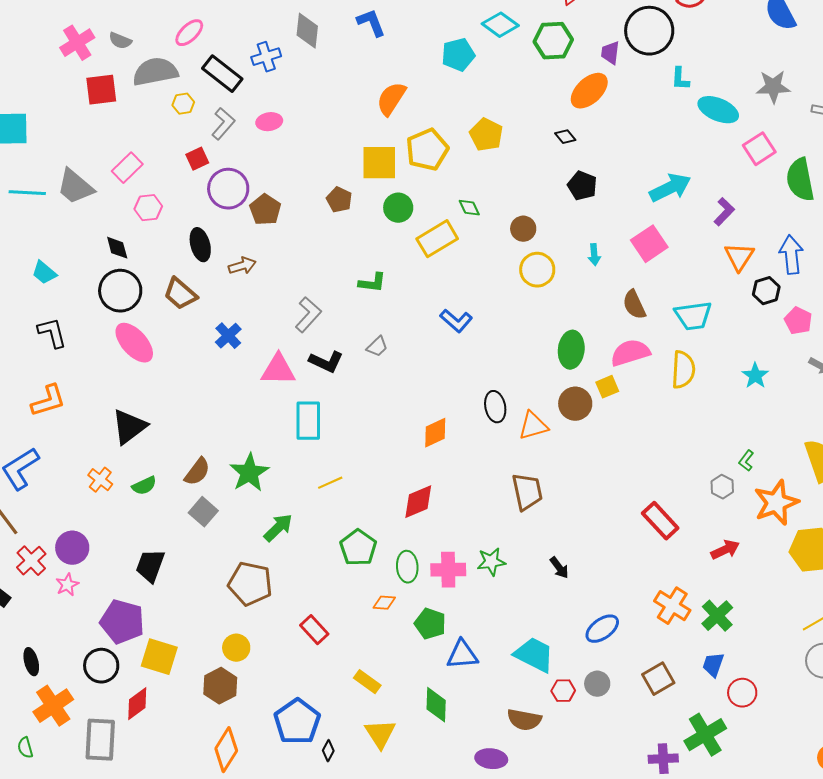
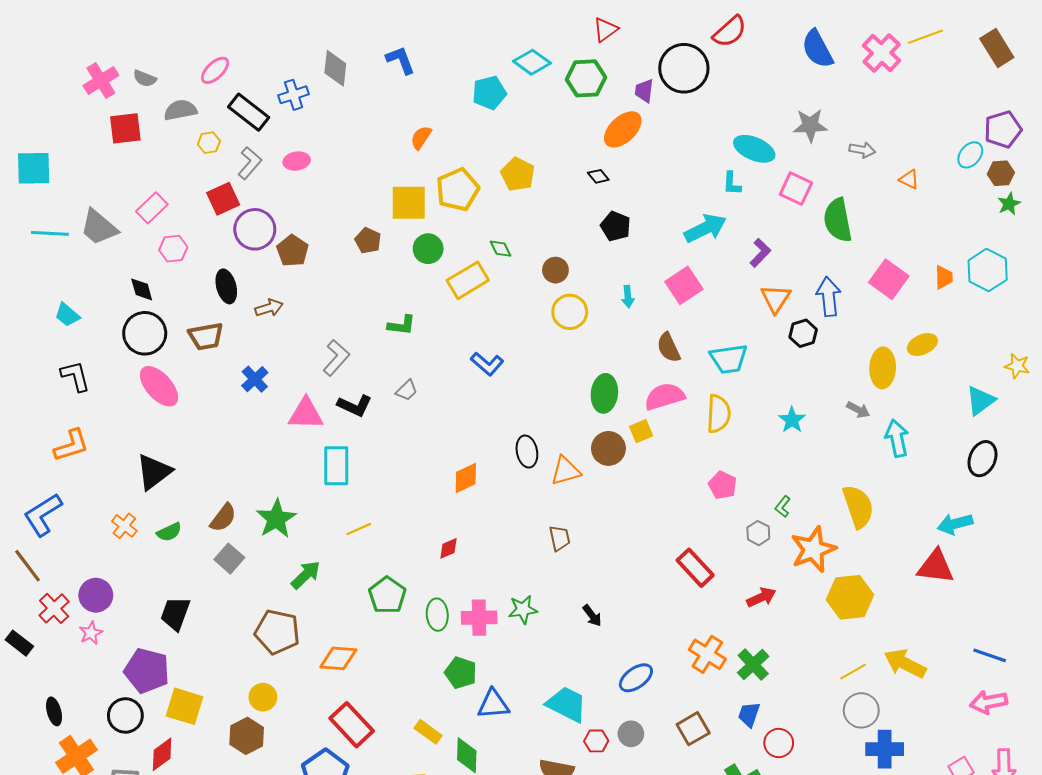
gray semicircle: (155, 72) -> (180, 110), size x0.7
cyan L-shape: (680, 79) -> (732, 183), moved
orange semicircle: (391, 99) -> (421, 138), size x0.7
pink square: (759, 149) -> (796, 189), turned -32
red square: (197, 159) -> (223, 199), size x1.4
brown trapezoid: (180, 294) -> (206, 336), turned -51
pink pentagon: (798, 321) -> (723, 485), moved
brown trapezoid: (527, 492) -> (560, 538), size x0.7
red diamond: (418, 502) -> (448, 548), size x0.6
orange diamond: (384, 603) -> (338, 658), moved, size x1.6
red rectangle: (314, 630) -> (352, 725), moved, size x1.5
yellow rectangle: (367, 682) -> (428, 732), moved

